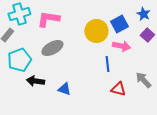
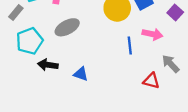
pink arrow: (121, 46) -> (152, 34), moved
red triangle: (118, 89) -> (151, 81), moved

